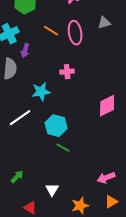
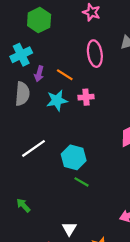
orange line: (51, 31) -> (65, 75), moved
cyan star: (41, 92) -> (57, 100), moved
green arrow: (17, 177) -> (23, 205), moved, turned -88

